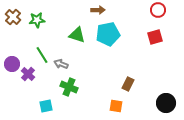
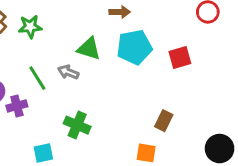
red square: (155, 37) -> (180, 57), moved
gray arrow: (61, 64) -> (68, 72), moved
purple cross: (28, 74) -> (17, 106), turned 32

